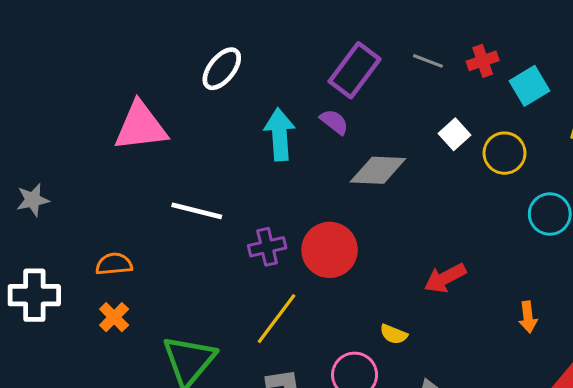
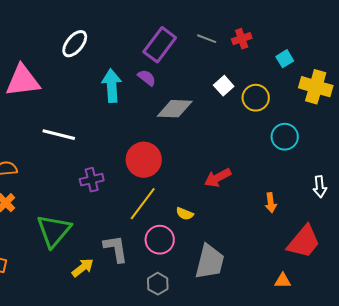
cyan square: (529, 86) -> (285, 59), moved, size x0.7
purple cross: (267, 247) -> (92, 180), moved
yellow line: (276, 319) -> (143, 204), moved

